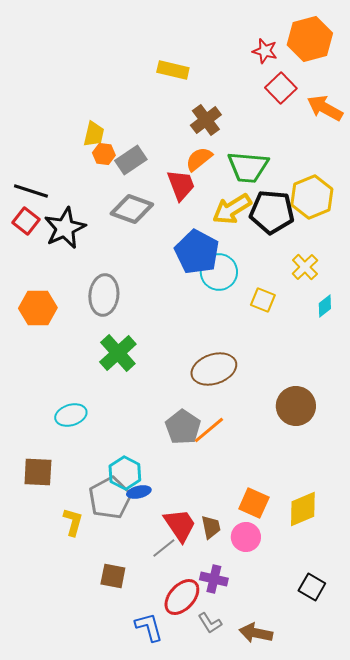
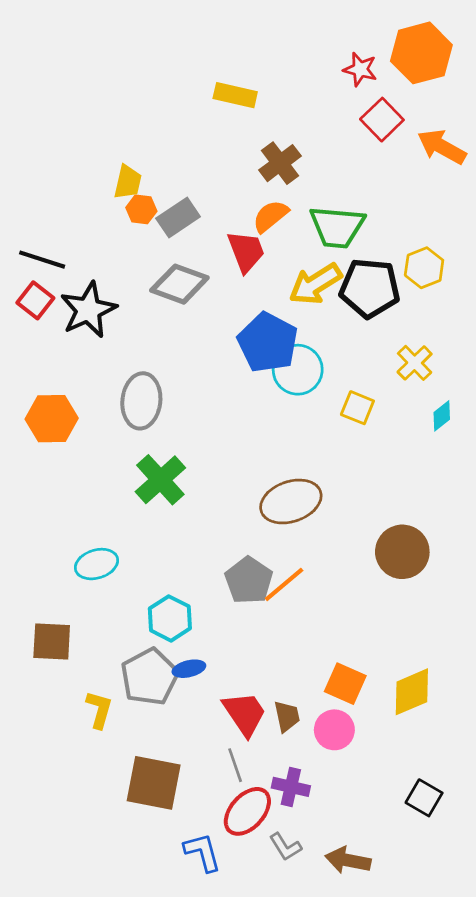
yellow hexagon: (312, 197) -> (424, 268), size x0.7
cyan hexagon: (125, 473) -> (170, 618), moved
gray line: (164, 548) -> (235, 765), moved, turned -70
brown square: (113, 576) -> (154, 783), size x1.6

